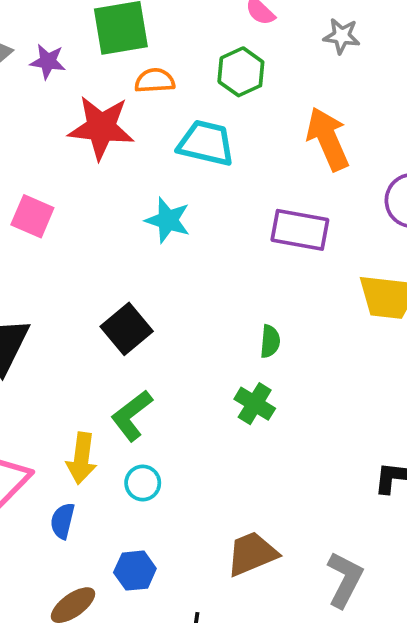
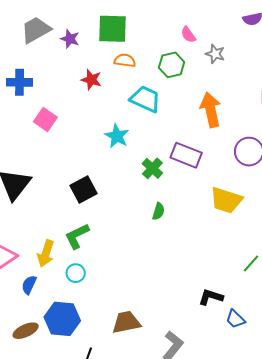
gray star: (342, 36) -> (215, 54), moved
red star: (101, 127) -> (91, 80), size x0.6
green cross: (255, 404) -> (152, 168), moved
blue hexagon: (135, 571) -> (62, 319), size x1.6

